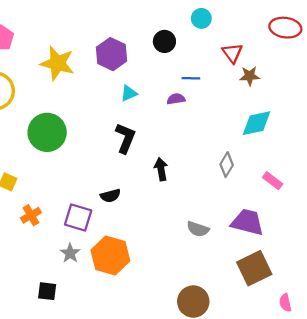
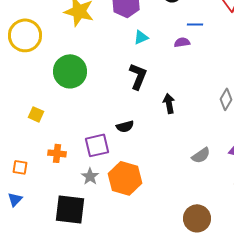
orange cross: (31, 215) -> (57, 153), moved, turned 36
purple square: (78, 218) -> (97, 145), turned -30
gray semicircle: (198, 229) -> (201, 155), turned -54
black square: (47, 291) -> (70, 209), size x1.8

